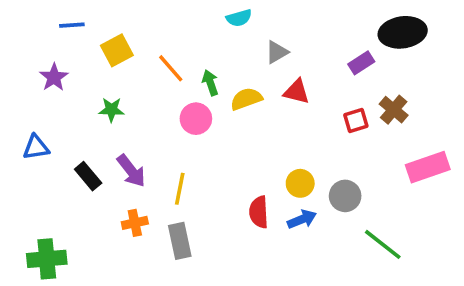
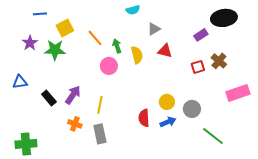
yellow semicircle: (246, 99) -> (137, 55), turned 96
green star: (111, 110) -> (55, 50), moved, size x1.5
purple arrow: (131, 171) -> (73, 95), turned -108
orange cross: (135, 223) -> (75, 124), turned 32

